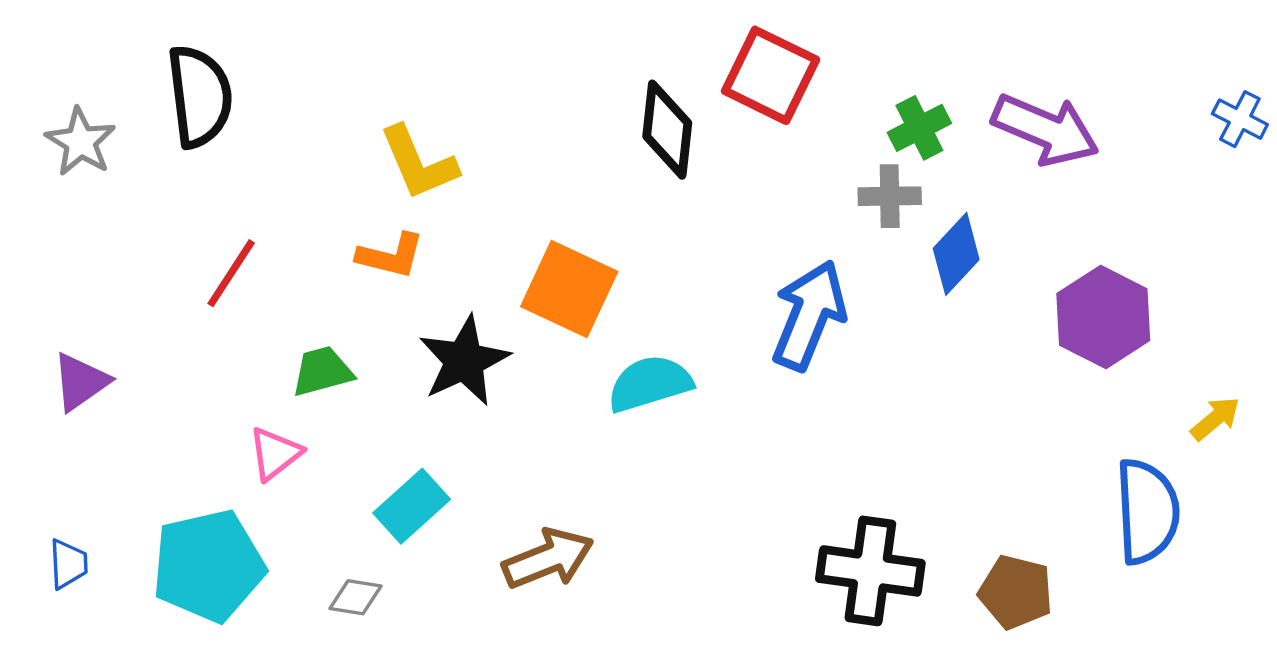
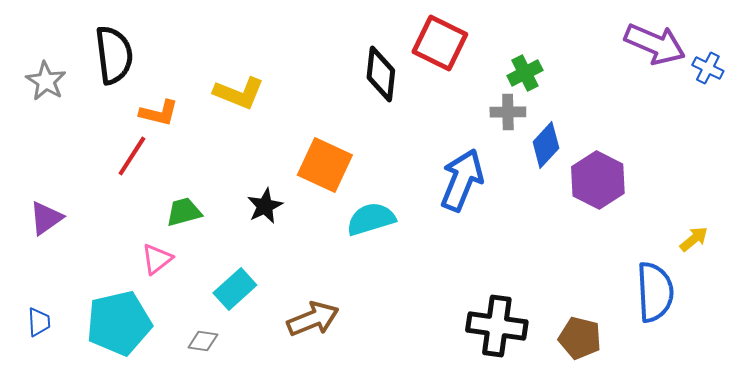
purple arrow: (1046, 130) -> (655, 44), moved
yellow L-shape: (419, 163) -> (239, 93), turned -45
orange L-shape: (391, 256) -> (159, 113), moved
purple hexagon: (1103, 317) -> (598, 180), moved
black star: (464, 361) -> (265, 206), size x0.7

